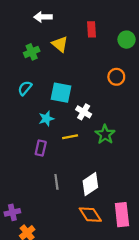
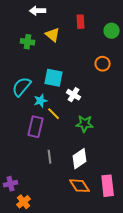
green cross: (32, 52) -> (28, 42), turned 32
cyan semicircle: (25, 88) -> (22, 87), moved, size x1.5
green star: (105, 134) -> (85, 124), moved, turned -30
yellow line: (70, 137) -> (54, 114), moved, turned 56
purple rectangle: (41, 148) -> (36, 127), size x1.5

